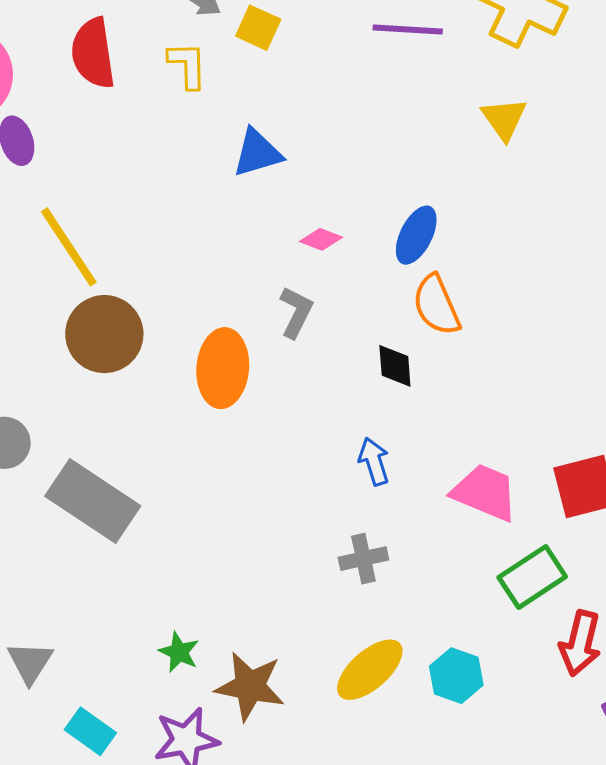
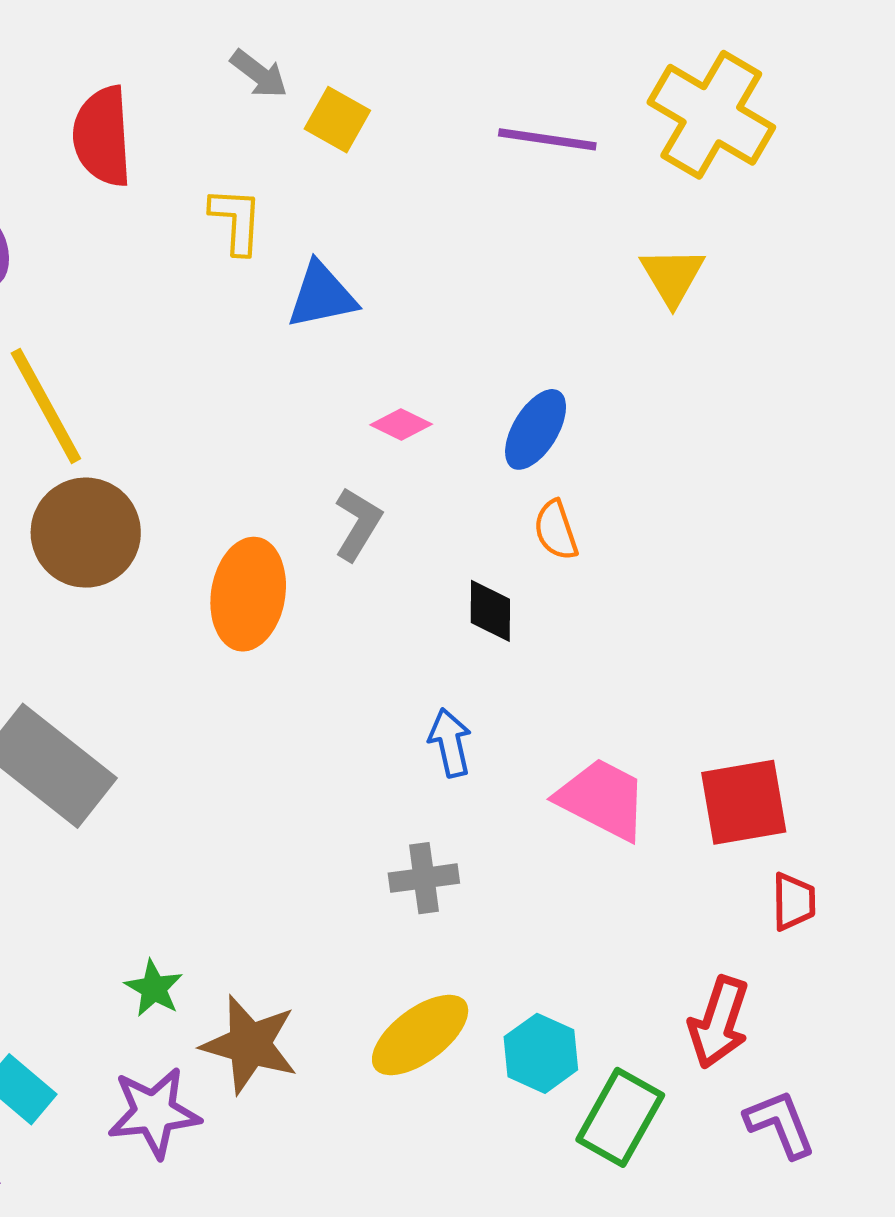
yellow L-shape: (187, 65) -> (236, 220), moved
orange semicircle: (436, 305) -> (556, 530), size x0.7
green rectangle: (532, 577) -> (620, 1117), moved, turned -32

